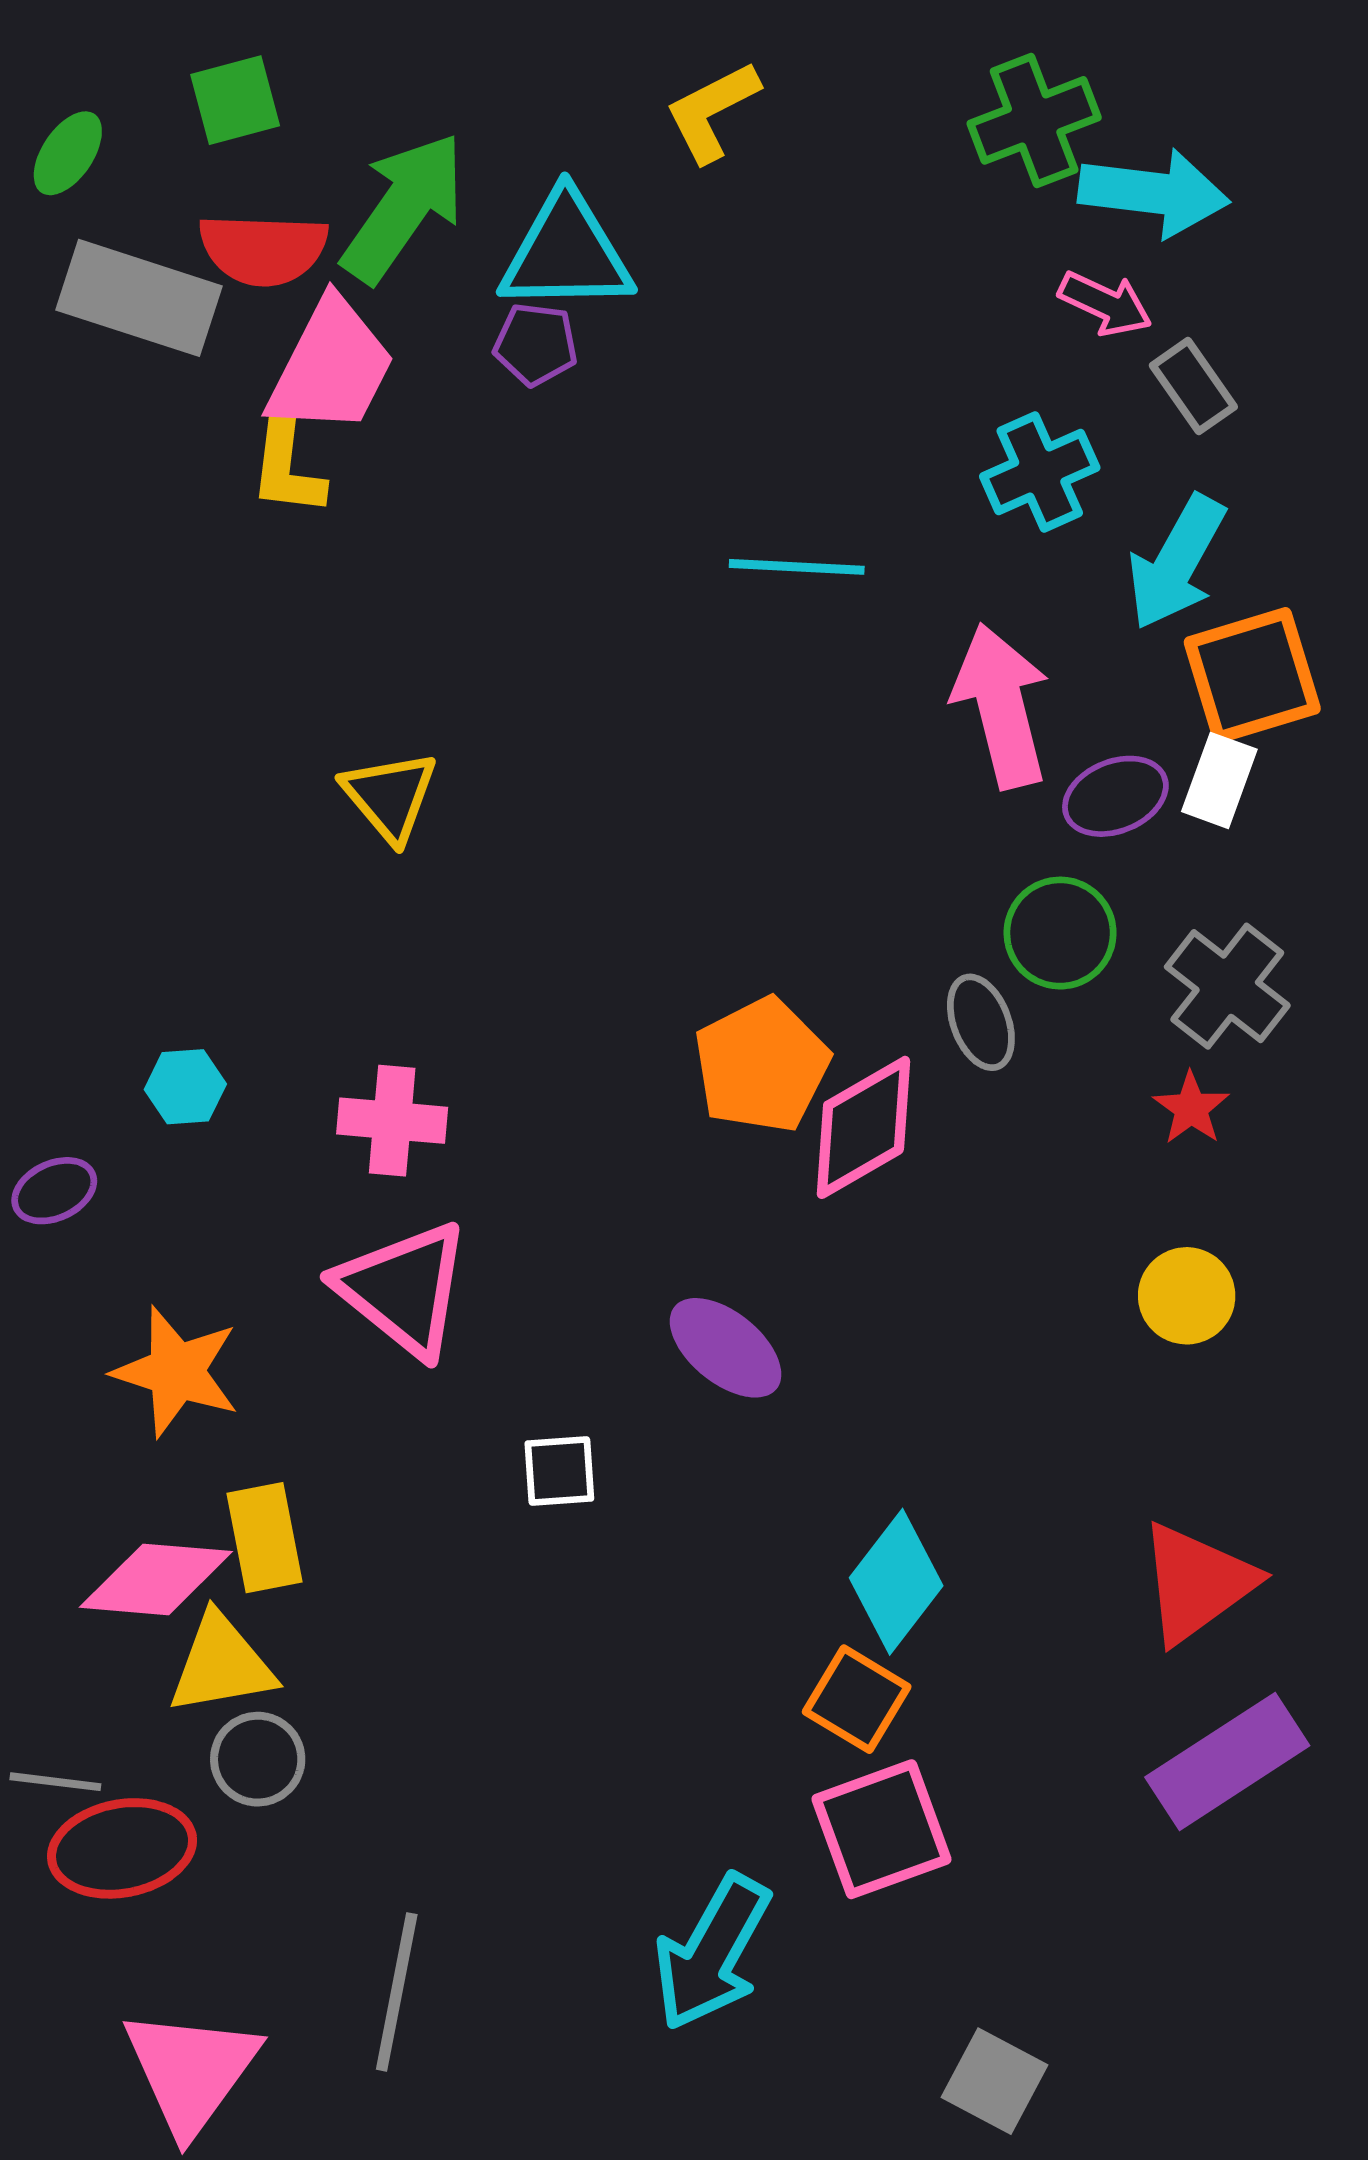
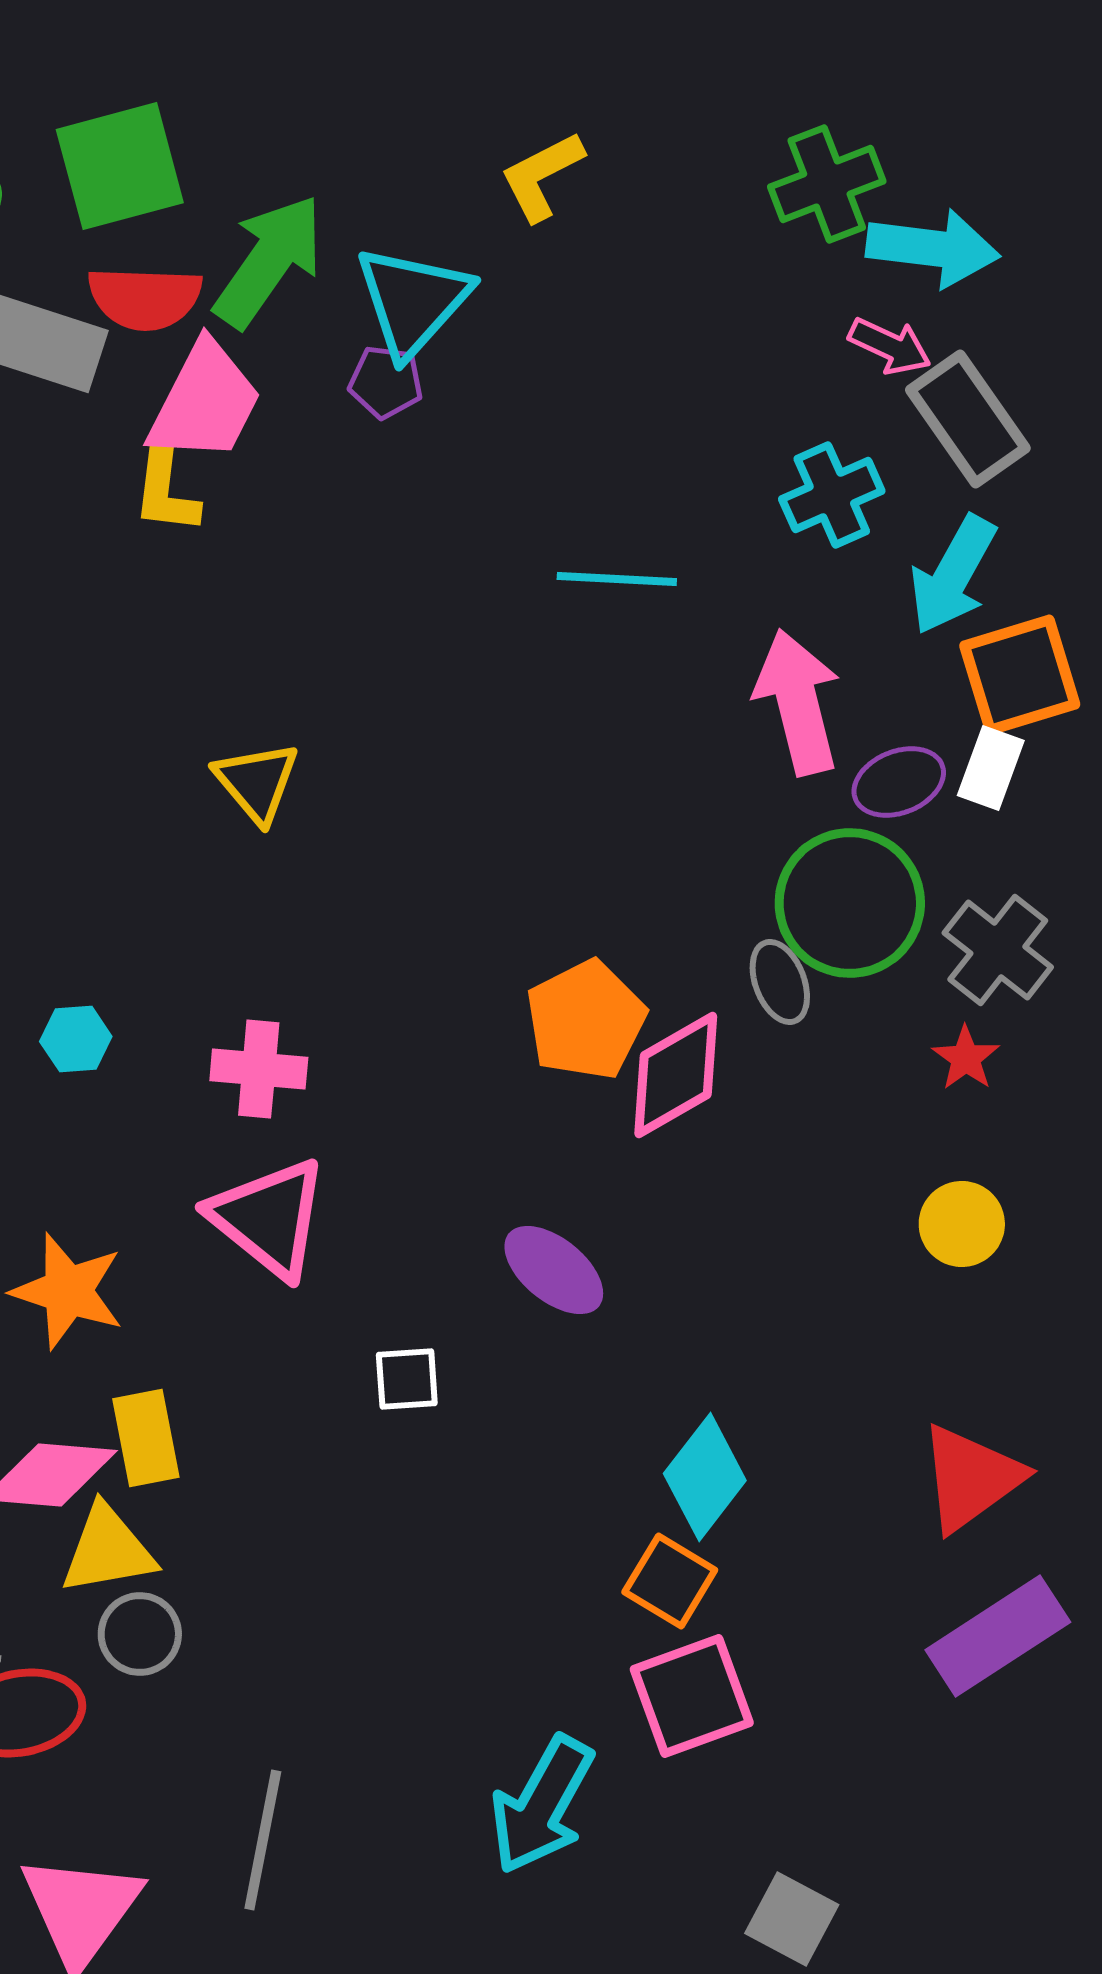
green square: (235, 100) -> (120, 166), size x1.6
cyan triangle: (566, 253) -> (413, 301), turned -47
gray rectangle: (1193, 386) -> (968, 419), size x1.6
green circle: (1060, 933) -> (850, 903), size x1.5

